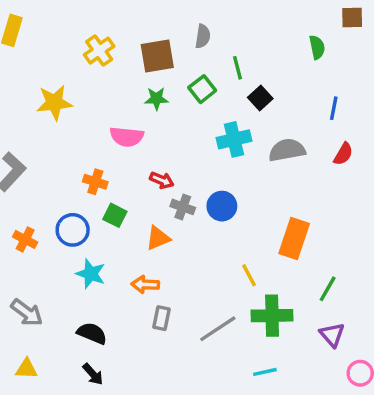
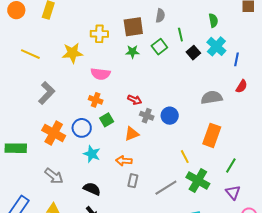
green semicircle: (317, 47) -> (213, 20), moved
yellow cross: (99, 51) -> (99, 34), moved, turned 36
pink semicircle: (127, 137) -> (101, 74), moved
cyan cross: (234, 139) -> (216, 46), moved, turned -36
gray semicircle: (287, 150) -> (212, 97), moved
green square: (115, 215) -> (107, 120), turned 32
orange cross: (25, 239) -> (54, 133), size x1.6
green cross: (272, 316) -> (198, 181), turned 30

